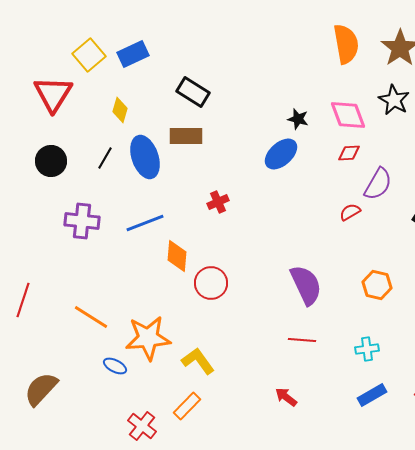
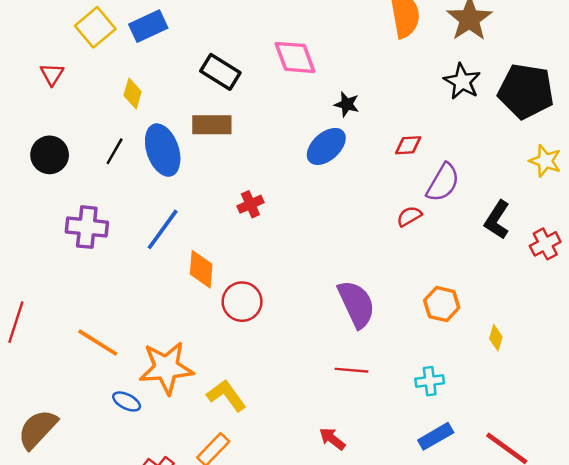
red triangle: (53, 94) -> (52, 74), size x0.5
pink diamond: (348, 115) -> (295, 57), moved
blue line: (145, 223) -> (163, 229), turned -33

